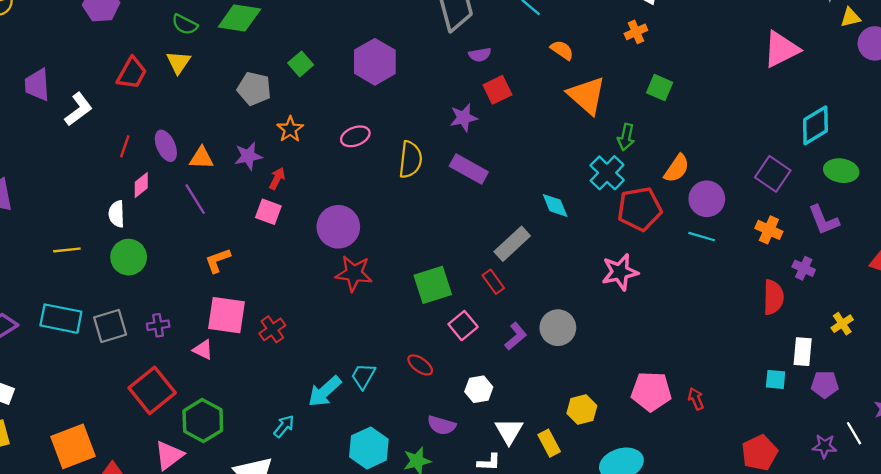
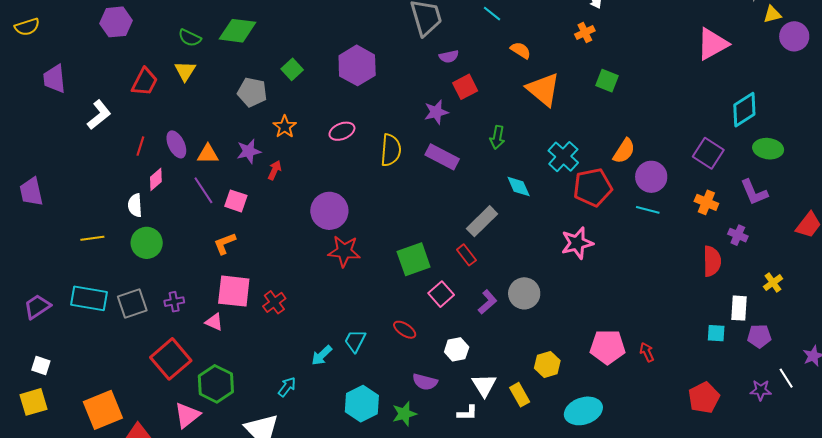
purple trapezoid: (37, 85) -> (54, 79), moved
green arrow: (626, 137) -> (497, 137), moved
pink square: (268, 212) -> (236, 201), moved
cyan arrow: (325, 391) -> (322, 355), size x0.7

